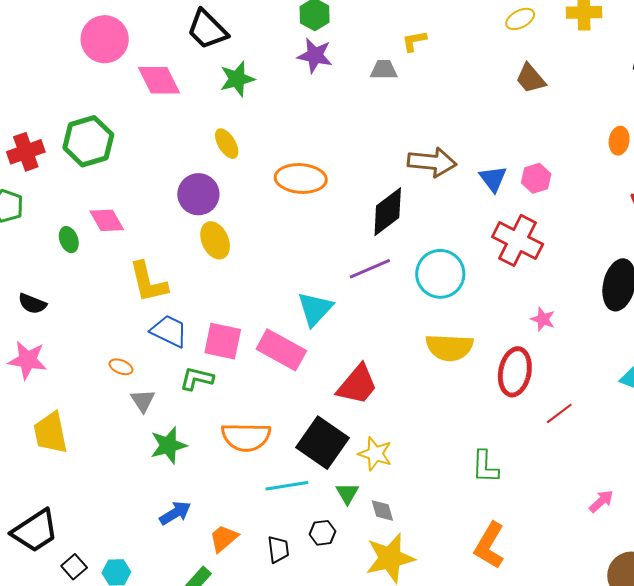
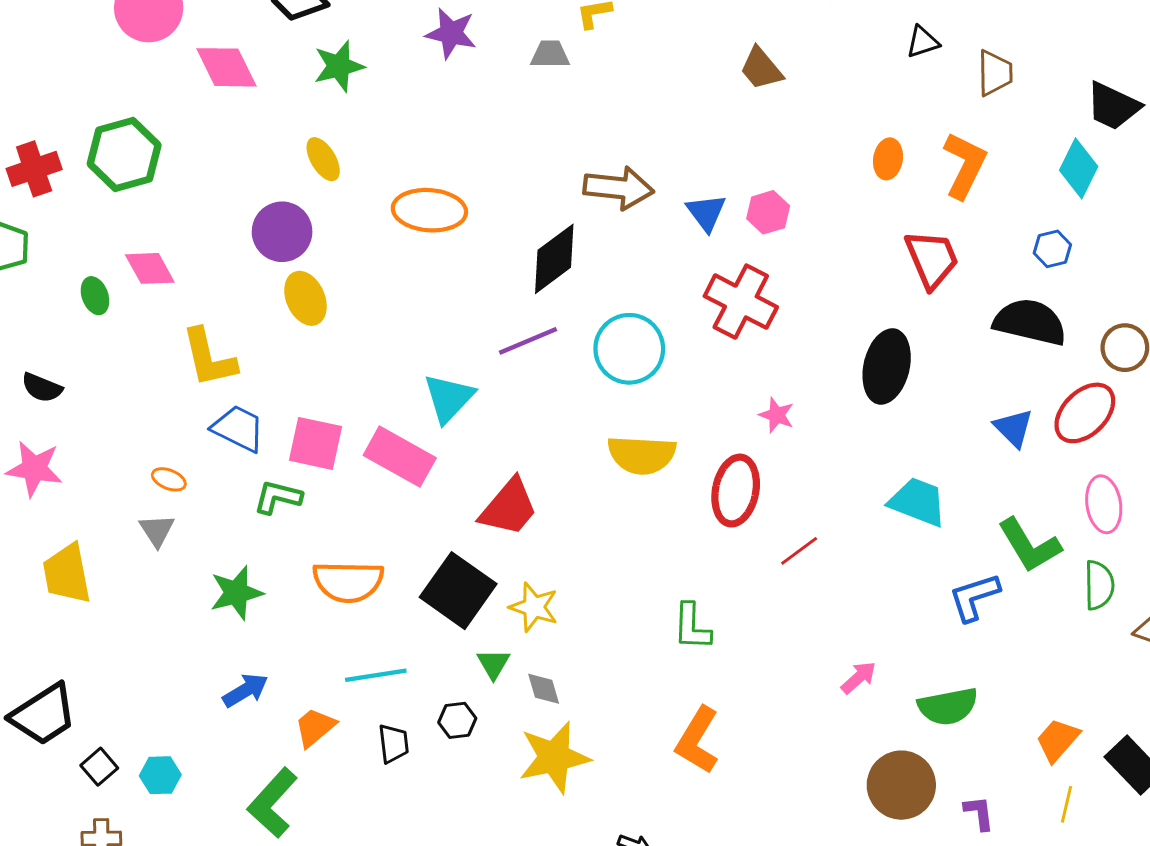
gray triangle: (143, 401) -> (157, 530), moved
cyan line: (287, 486) -> (376, 675), moved

